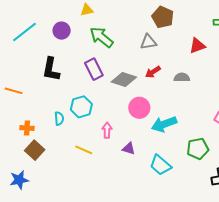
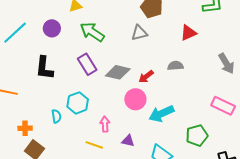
red arrow: (153, 72) -> (146, 77), moved
yellow line: (84, 150) -> (94, 145), moved

